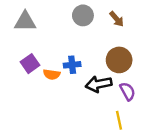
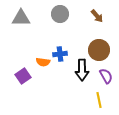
gray circle: (83, 15) -> (60, 14), moved
purple square: (30, 64) -> (23, 76), moved
black arrow: (99, 84) -> (82, 70), turned -80

